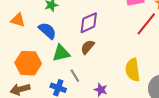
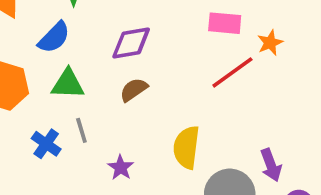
blue semicircle: (47, 31) -> (54, 37), turned 78
brown semicircle: (88, 47) -> (134, 90), moved

